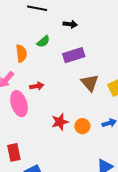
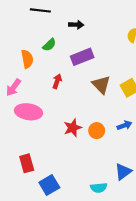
red arrow: (37, 86) -> (57, 81), moved, turned -56
pink ellipse: (19, 104) -> (28, 112), turned -60

